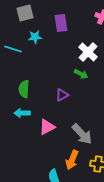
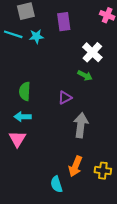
cyan line: (13, 49) -> (13, 34), moved
pink triangle: (47, 127) -> (17, 139), moved, turned -30
gray arrow: (82, 134) -> (81, 125), moved, turned -130

